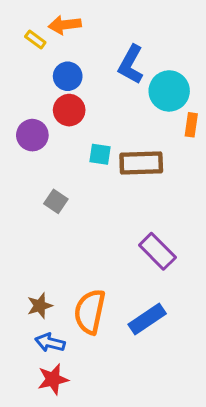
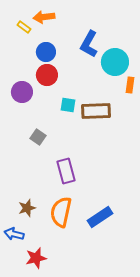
purple rectangle: (157, 251) -> (66, 171), moved, turned 30
blue arrow: (50, 343) -> (14, 234), moved

